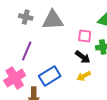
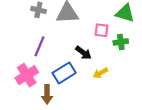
black arrow: (83, 57) -> (83, 53), moved

